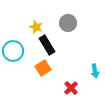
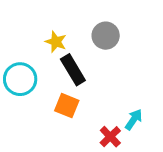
orange square: (43, 68) -> (67, 106), turned -35
cyan arrow: (95, 71) -> (134, 120), moved, turned -136

